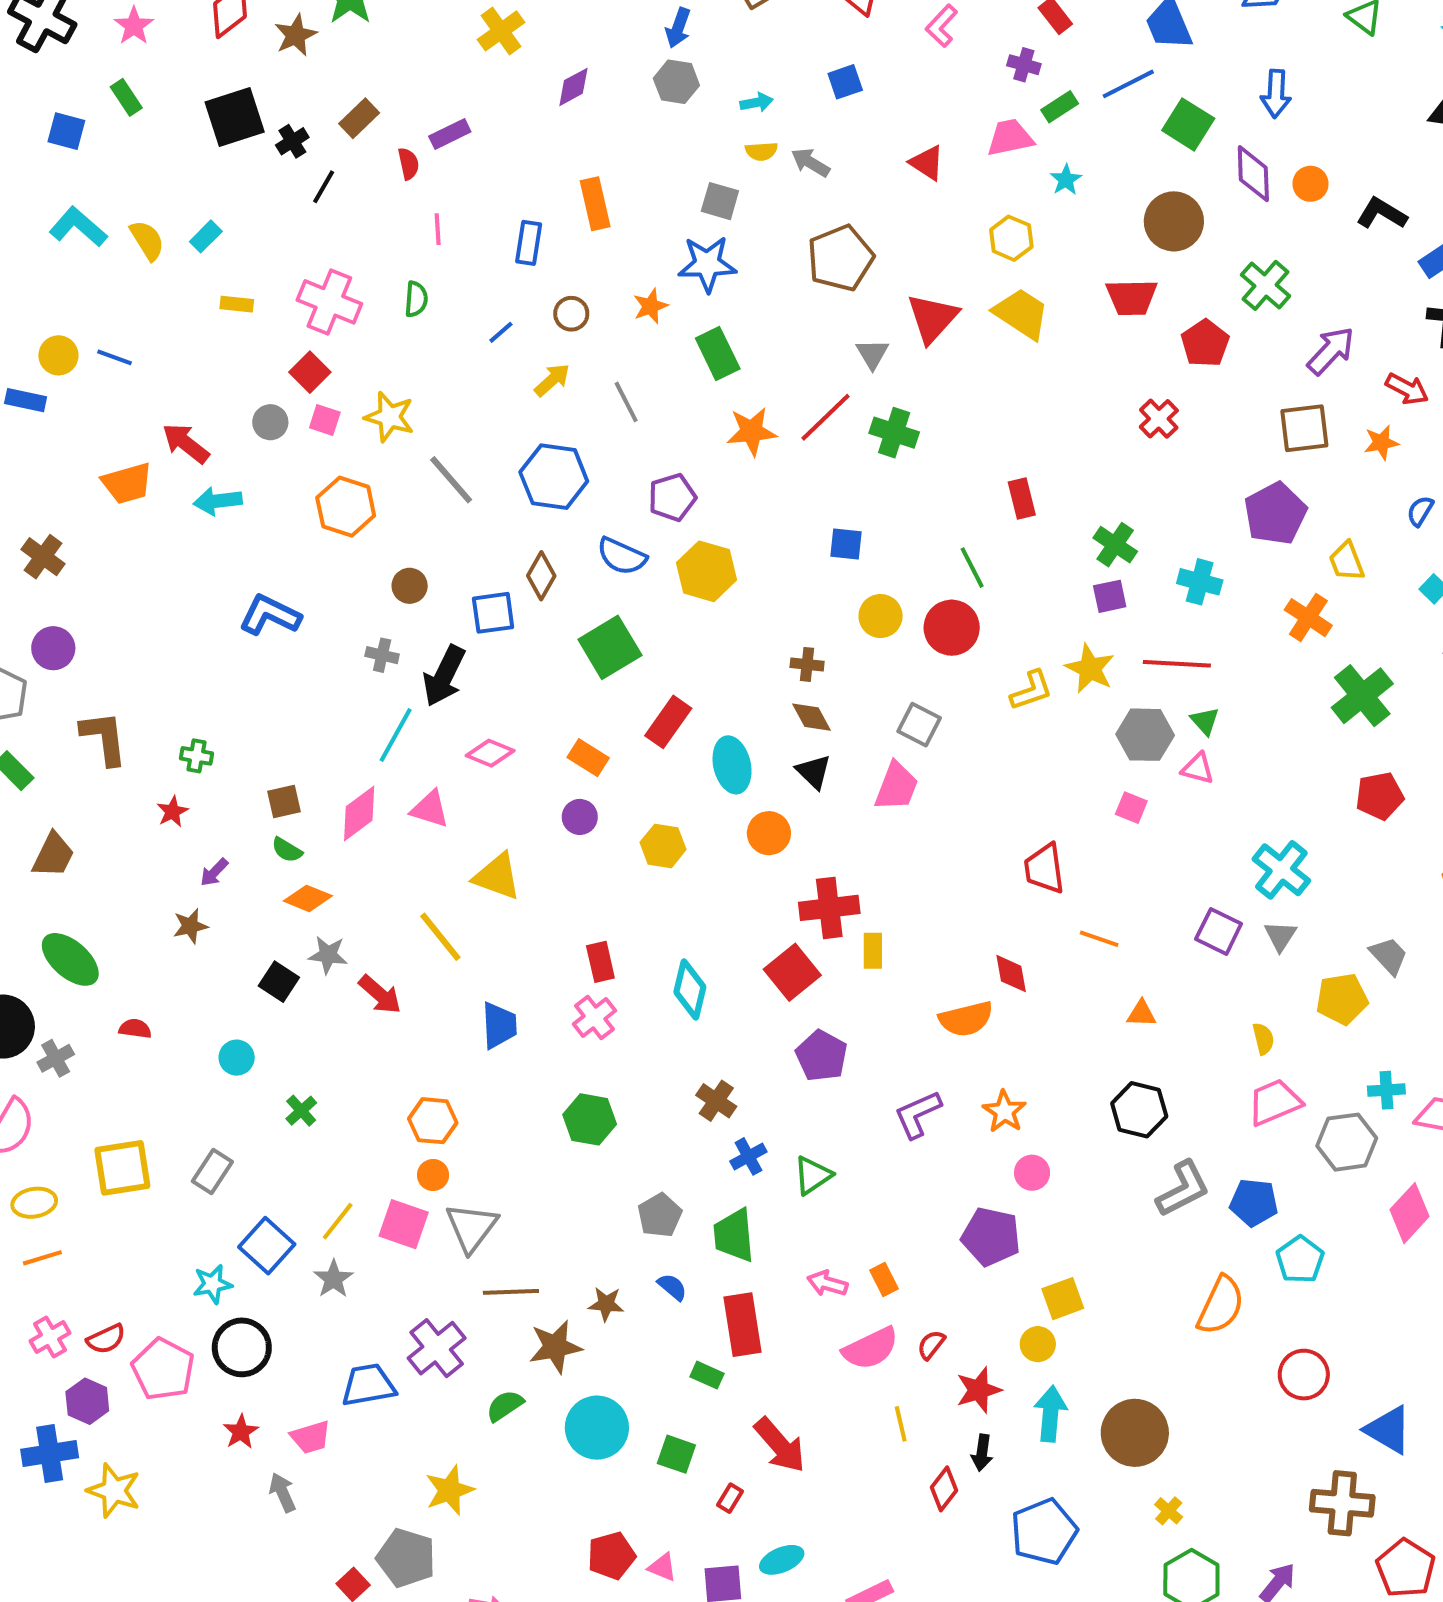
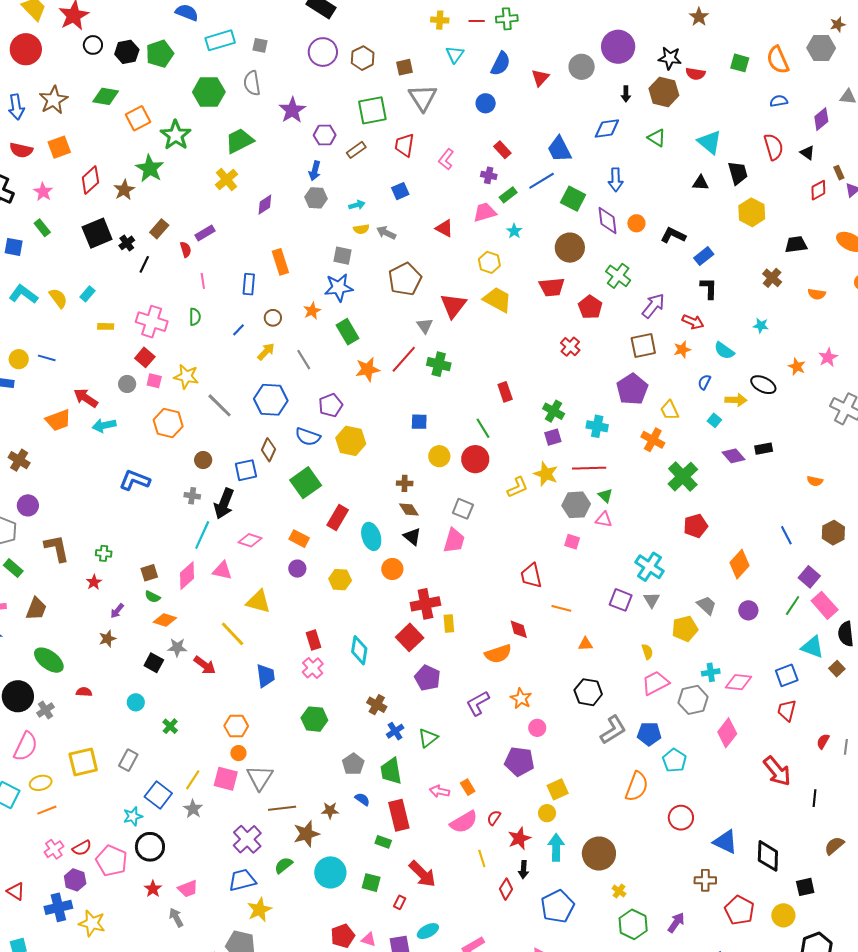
blue trapezoid: (368, 1385) -> (242, 880), moved
brown cross: (1342, 1503) -> (705, 880), size x0.7

